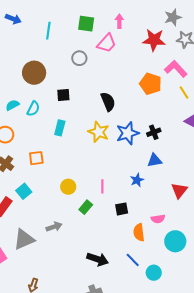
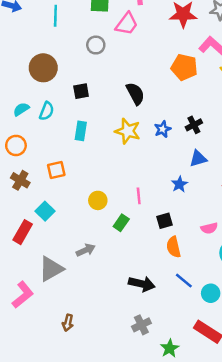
blue star: (128, 133) -> (163, 129), size x0.6
orange semicircle: (139, 232) -> (174, 247), moved

